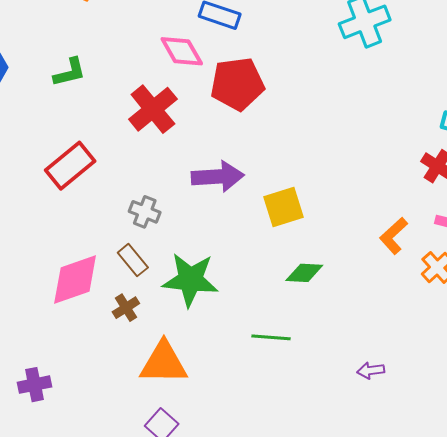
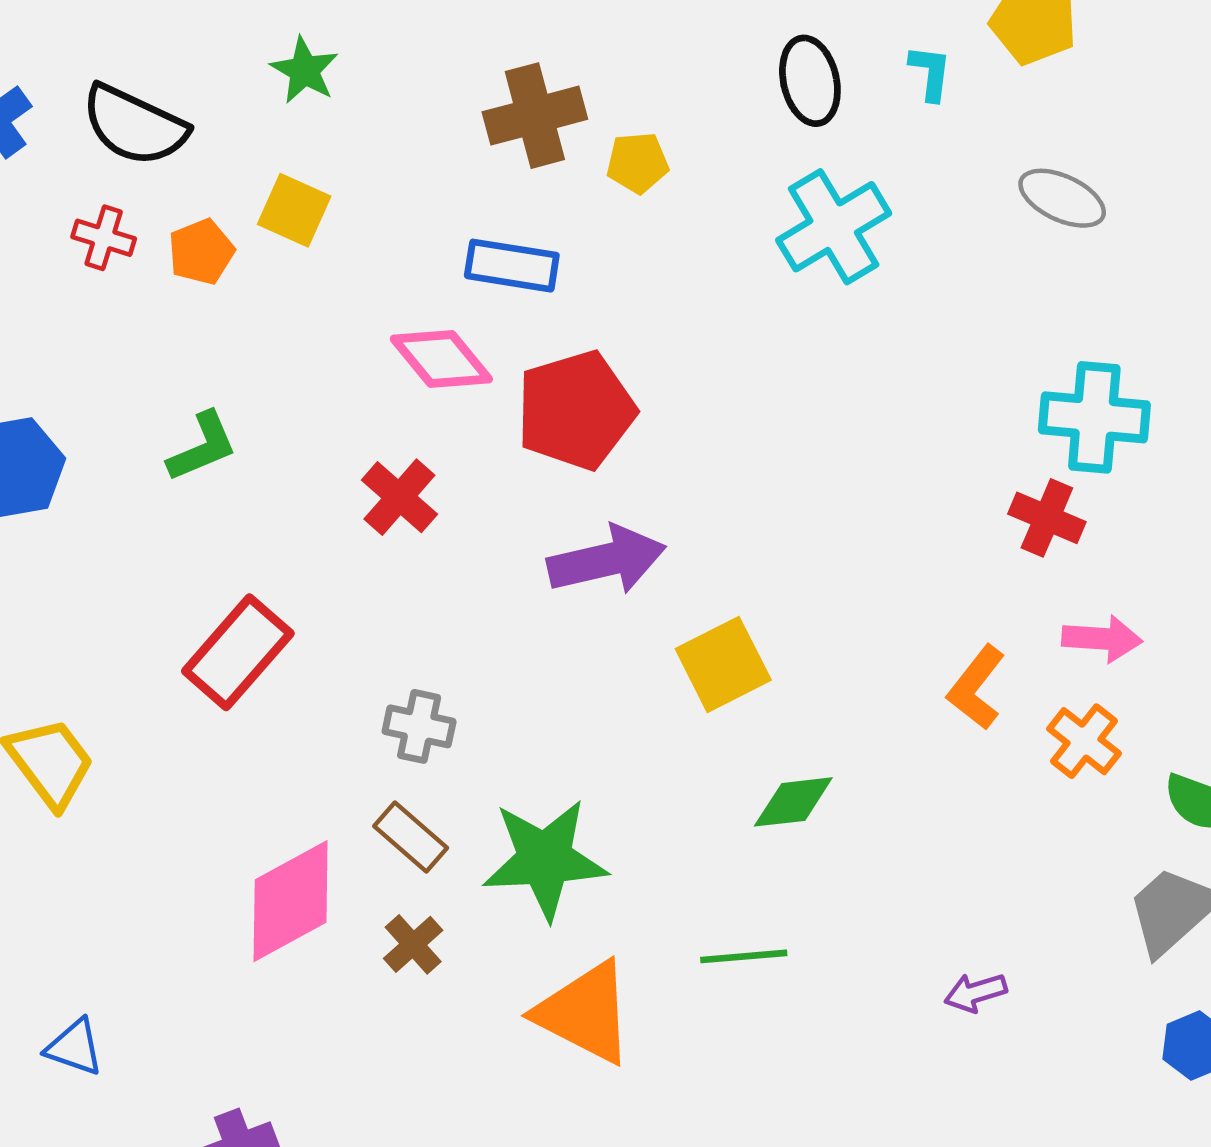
red cross: (153, 109) -> (399, 497), size x0.7
purple arrow: (218, 177) -> (607, 560), moved
orange triangle: (164, 363) -> (585, 1013), moved, turned 36

